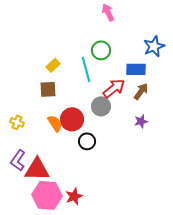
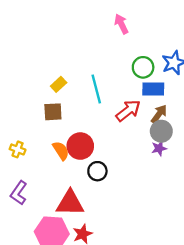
green circle: (101, 50) -> (143, 67), moved
gray circle: (101, 106) -> (161, 131), moved
red triangle: (37, 169) -> (70, 203), moved

